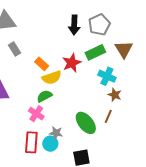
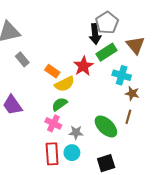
black arrow: (74, 25) -> (95, 34), moved
gray star: (56, 133) -> (76, 132), moved

